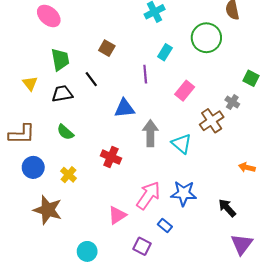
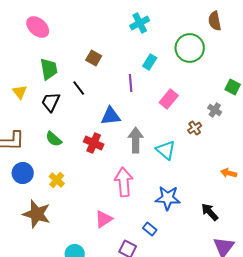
black trapezoid: (62, 94) -> (51, 102), turned -55
brown cross: (212, 121) -> (195, 128), size x0.6
red cross: (111, 157) -> (94, 143), moved
pink arrow: (148, 195) -> (124, 182), moved, turned -40

